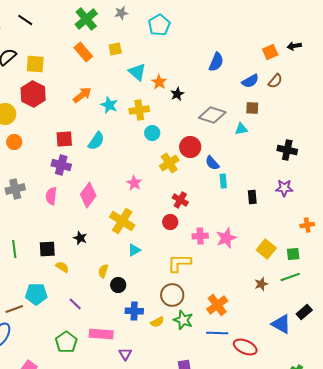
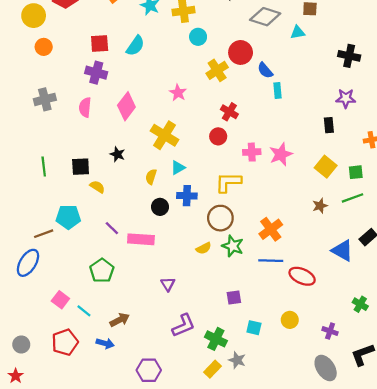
black rectangle: (252, 197) -> (329, 125), moved
yellow semicircle: (103, 271) -> (151, 177), moved
blue cross: (134, 311) -> (187, 196), moved
pink rectangle: (101, 334) -> (141, 239), moved

